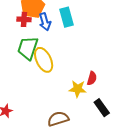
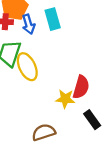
red semicircle: (92, 78) -> (81, 87), size x1.5

